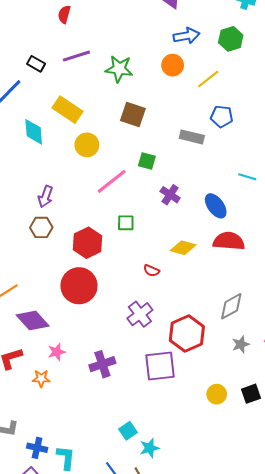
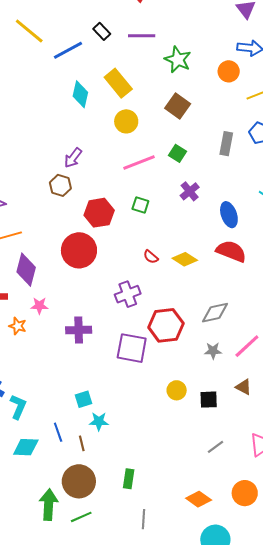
gray rectangle: (192, 137) -> (226, 144), turned 70
yellow diamond: (183, 248) -> (185, 259), moved
purple diamond: (33, 320) -> (26, 270), turned 40

